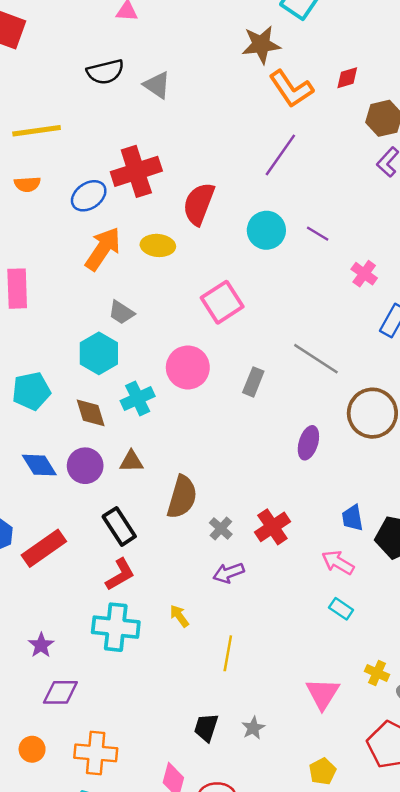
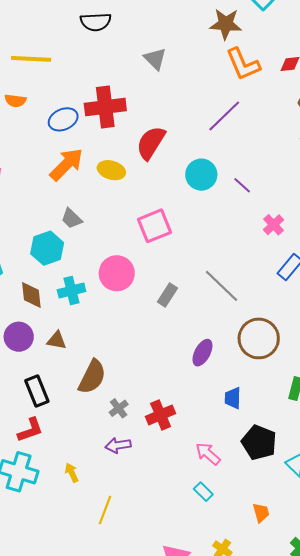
gray triangle: (157, 85) -> (155, 59), moved
blue trapezoid: (352, 518) -> (233, 398), moved

